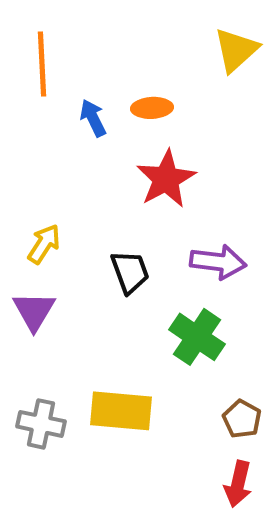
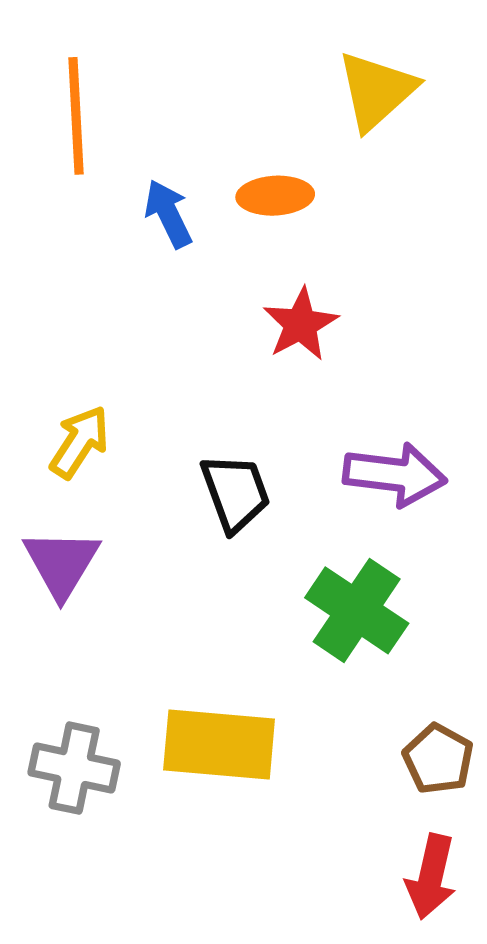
yellow triangle: (236, 50) -> (377, 91), moved
red star: (166, 179) -> (301, 324), size x0.7

